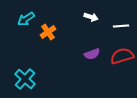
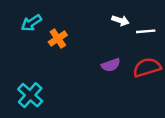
white arrow: (91, 17) -> (120, 20), moved

